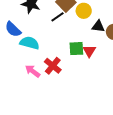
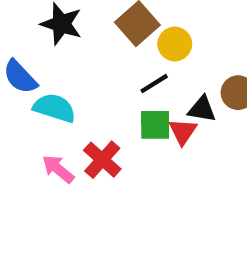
black line: (57, 17) -> (154, 84), moved
black triangle: (98, 26) -> (202, 109), moved

